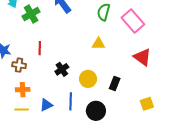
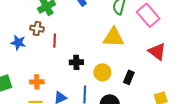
yellow triangle: (98, 44) -> (113, 37), size x1.6
brown cross: (19, 65) -> (37, 29), moved
black cross: (62, 69) -> (76, 62), turned 32

